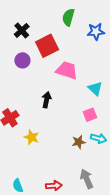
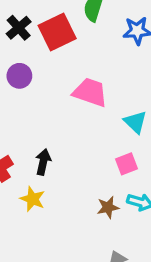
red square: (47, 46) -> (57, 32), moved
black arrow: (47, 100) -> (43, 162), moved

